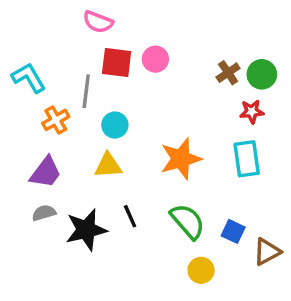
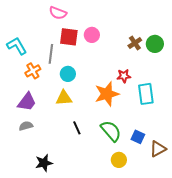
red star: (252, 111) -> (124, 76), moved
black star: (86, 230) -> (44, 163), moved, size x0.7

